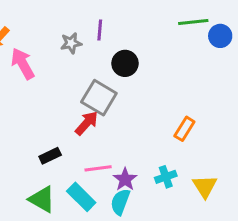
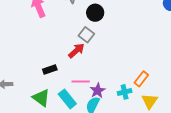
black circle: (125, 63) -> (95, 13), moved
gray square: (99, 98) -> (86, 35), size x0.7
orange rectangle: (184, 129) -> (141, 79), moved

